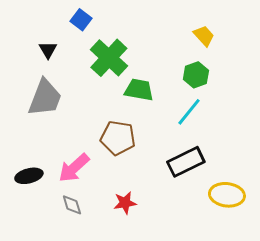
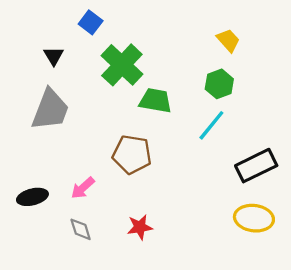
black rectangle: (186, 162) -> (256, 166), moved
pink arrow: (74, 168) -> (83, 188), size x0.7

